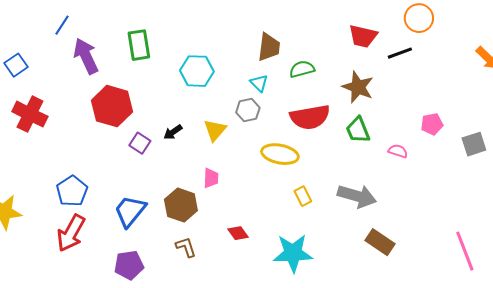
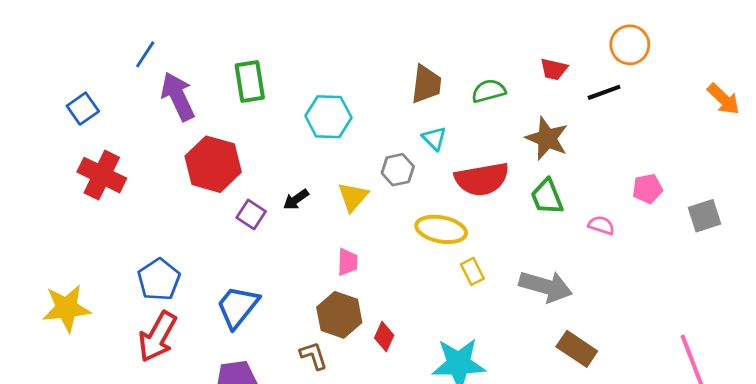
red trapezoid: (363, 36) -> (554, 69), size x0.7
green semicircle: (302, 69) -> (489, 91), moved
cyan triangle: (259, 83) -> (434, 138), moved
yellow rectangle: (303, 196) -> (472, 271), moved
brown hexagon: (181, 205) -> (339, 315), moved
red diamond: (238, 233) -> (384, 337), turned 60

